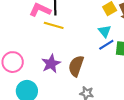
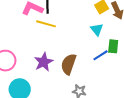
blue line: (106, 45) -> (100, 55), moved

